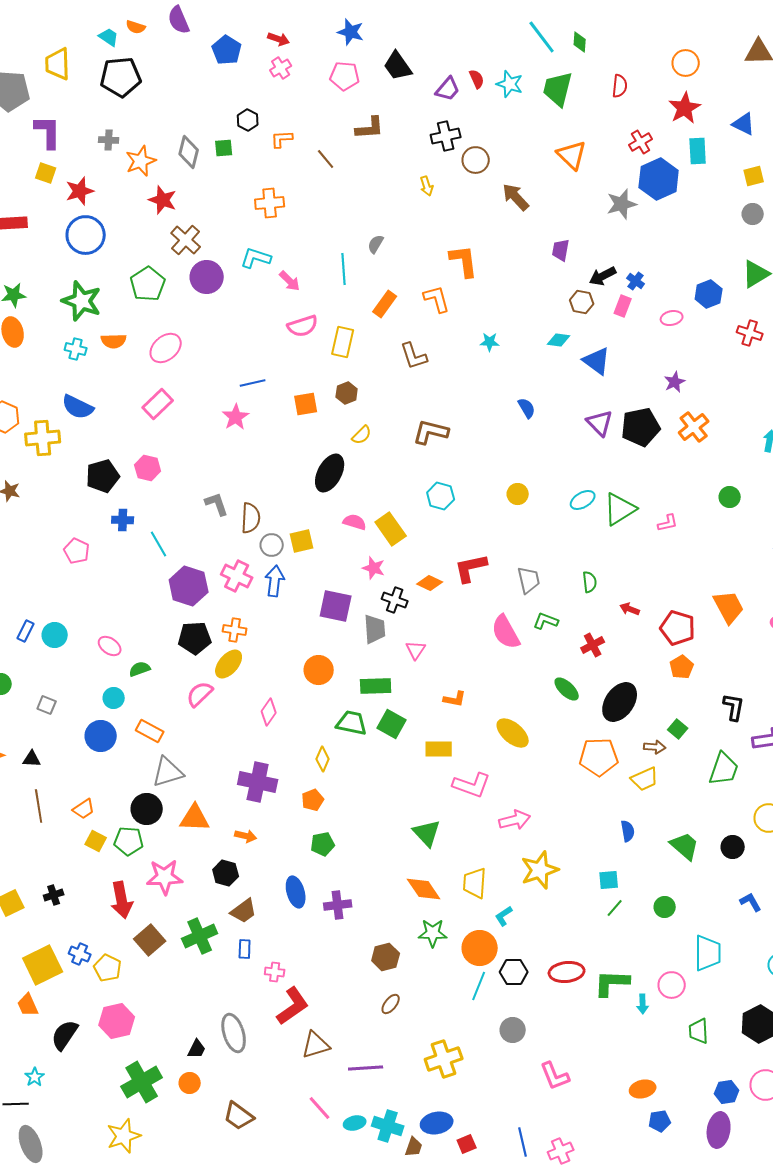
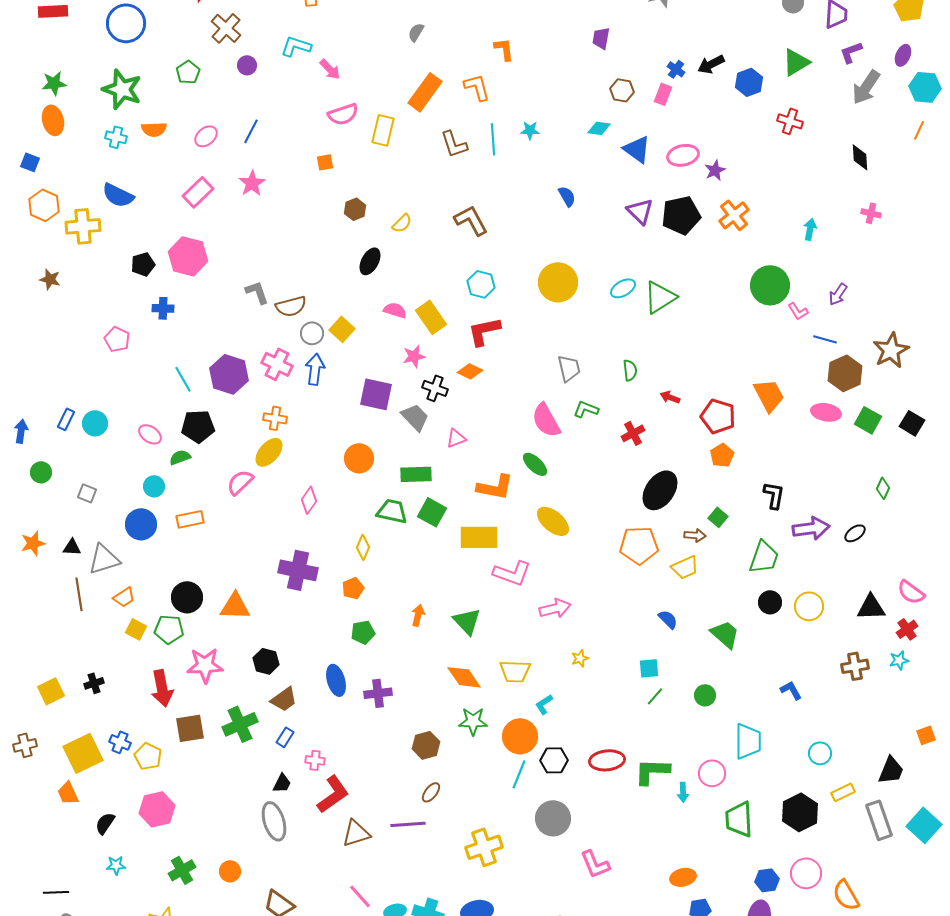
orange L-shape: (464, 261) -> (504, 49), size x0.7
cyan line: (344, 269) -> (493, 139), moved
black arrow: (603, 276) -> (711, 64), moved
purple circle: (207, 277) -> (247, 65), size x0.6
green pentagon: (148, 284) -> (188, 72), size x0.7
orange rectangle: (385, 304) -> (425, 92), size x1.4
pink ellipse: (672, 318) -> (683, 155), moved, size x1.4
pink ellipse: (166, 348) -> (206, 136), size x0.7
blue line: (253, 383) -> (251, 131), moved, turned -50
brown hexagon: (347, 393) -> (355, 209), moved
orange square: (306, 404) -> (325, 162), moved, size x0.7
pink star: (236, 417) -> (252, 183), moved
brown L-shape: (431, 432) -> (471, 220), turned 48
pink hexagon: (148, 468) -> (188, 256), size x1.5
black ellipse: (330, 473) -> (370, 261), size x0.7
black pentagon: (103, 476) -> (143, 264), size x0.7
yellow circle: (518, 494) -> (558, 282), size x1.8
green circle: (730, 497) -> (770, 285), size x1.8
brown semicircle: (251, 518) -> (291, 306), turned 72
pink L-shape: (668, 523) -> (798, 311), moved, turned 70
yellow square: (302, 541) -> (342, 329), turned -35
cyan line: (159, 544) -> (183, 379), moved
pink star: (374, 568) -> (414, 356), turned -30
red L-shape: (471, 568) -> (484, 331), moved
gray trapezoid: (375, 629) -> (415, 417), turned -40
black pentagon: (195, 638) -> (198, 426), moved
pink triangle: (416, 650) -> (456, 438), turned 35
green ellipse: (567, 689) -> (535, 464), moved
orange L-shape: (455, 699) -> (495, 487), size x1.6
orange rectangle: (150, 731) -> (190, 519), turned -40
yellow rectangle: (439, 749) -> (479, 537), size x1.4
gray triangle: (168, 772) -> (104, 559), moved
blue semicircle: (628, 831) -> (668, 619), turned -35
orange arrow: (246, 836) -> (418, 615), moved, turned -90
black circle: (733, 847) -> (770, 602), moved
yellow star: (540, 870) -> (580, 658), size x0.5
yellow trapezoid: (475, 883) -> (515, 671), turned -92
brown square: (150, 940) -> (190, 728), turned 32
blue rectangle: (245, 949) -> (285, 737), turned 30
gray circle: (513, 1030) -> (553, 818), size x1.4
green trapezoid: (699, 1031) -> (739, 819), size x1.4
black semicircle: (65, 1035) -> (105, 823), size x0.7
black trapezoid: (197, 1049) -> (282, 783), moved
purple line: (366, 1068) -> (408, 824), moved
cyan star: (35, 1077) -> (116, 865), moved, turned 30
green cross: (142, 1082) -> (182, 870), size x0.7

